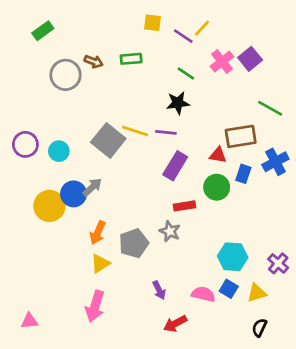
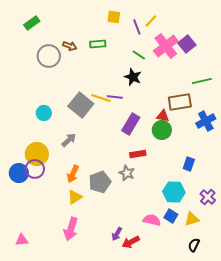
purple line: (183, 36) -> (137, 27), turned 35
pink cross: (222, 62) -> (166, 46), size x1.4
black star: (178, 103) -> (133, 77), turned 30
green line: (270, 108) -> (202, 81), turned -42
purple line: (166, 132) -> (115, 97), moved
purple circle: (25, 144) -> (35, 169), moved
blue rectangle: (243, 174) -> (189, 164), moved
green circle: (217, 187) -> (162, 130), moved
blue circle: (74, 194) -> (19, 173), moved
purple arrow: (159, 290) -> (117, 234), moved, turned 56

